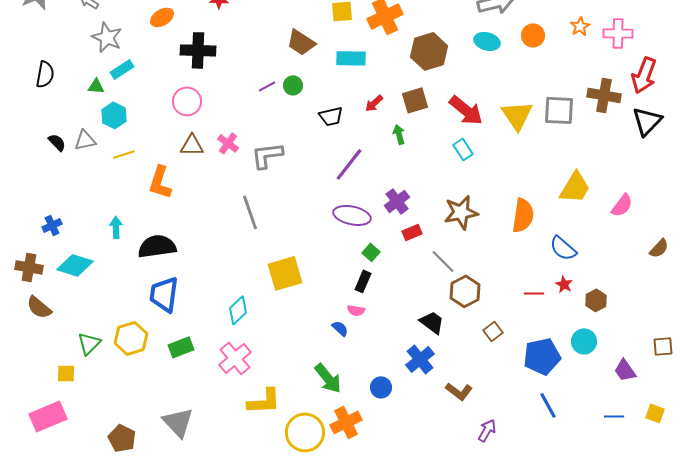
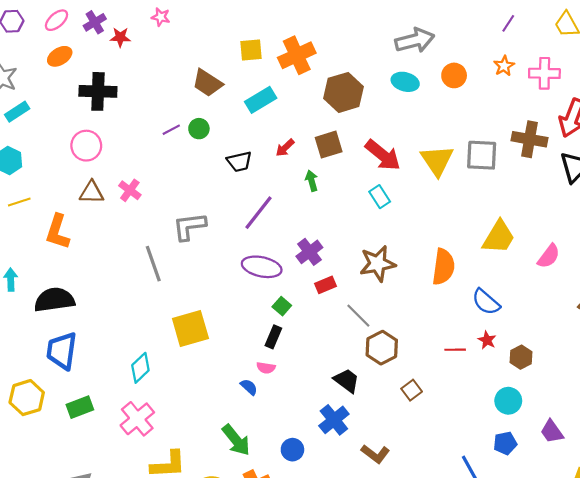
cyan rectangle: (351, 58) -> (261, 100), turned -32
gray L-shape: (267, 155) -> (189, 226), moved
blue pentagon: (542, 356) -> (505, 443), moved, size x0.6

